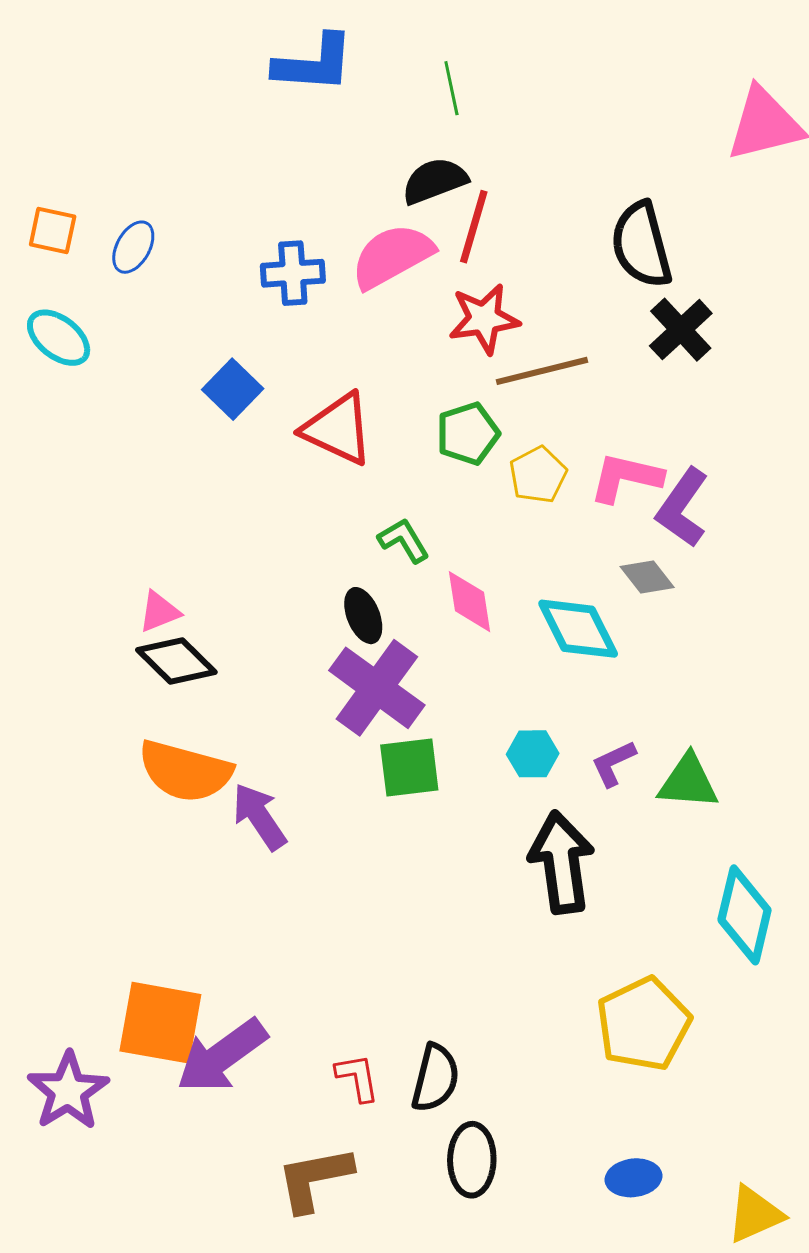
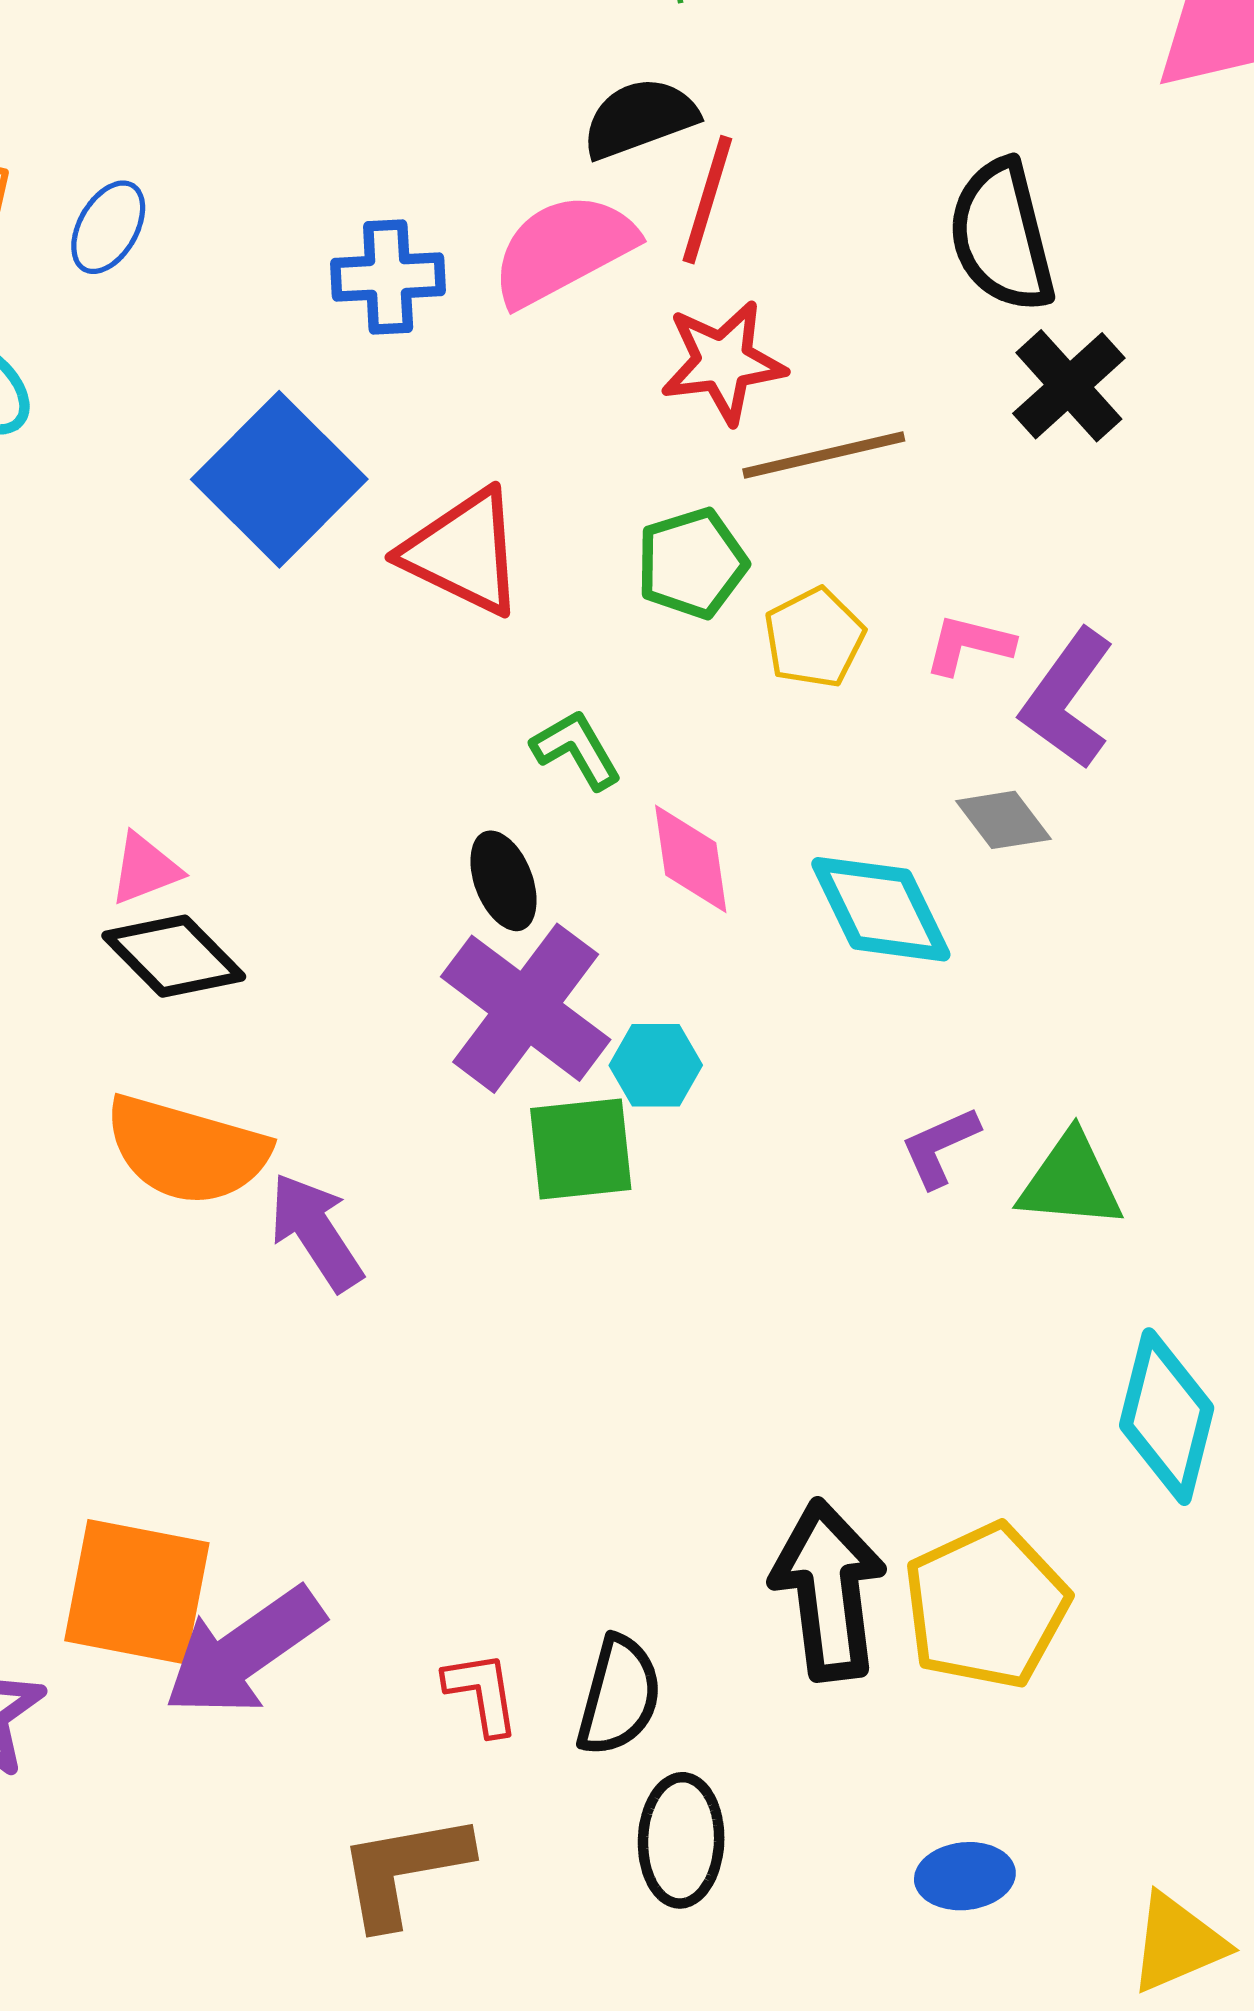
blue square: (233, 389) -> (279, 479), size x1.6
pink L-shape: (626, 478) -> (969, 645), size x0.7
cyan hexagon: (533, 754) -> (656, 1065), moved
black arrow: (562, 862) -> (828, 1590), moved

